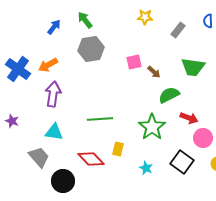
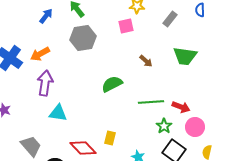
pink square: (134, 62) -> (126, 26), moved
green semicircle: (169, 95) -> (112, 84), moved
green line: (100, 119) -> (151, 102), moved
green star: (152, 127) -> (164, 126), moved, size x0.6
cyan triangle: (54, 132) -> (58, 113), moved

